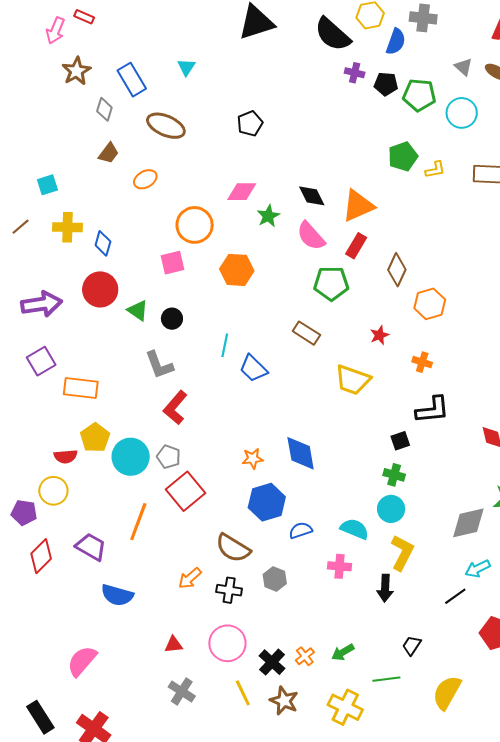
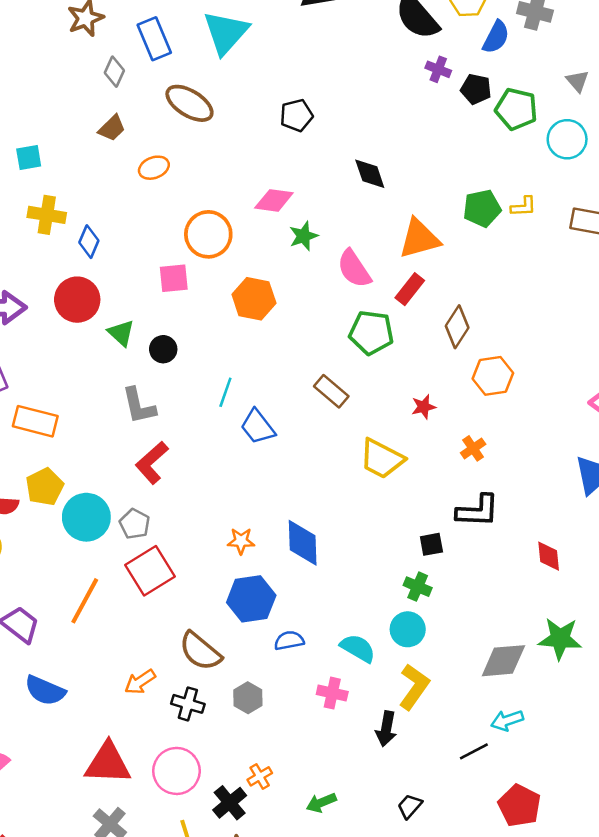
cyan triangle: (186, 67) -> (226, 33), size x2.0
green pentagon: (403, 157) -> (482, 208), moved
black diamond: (312, 196) -> (370, 174), moved
orange cross: (422, 362) -> (473, 448), turned 30
red triangle: (174, 645) -> (108, 763), size x2.0
orange cross: (305, 656) -> (260, 776), moved

